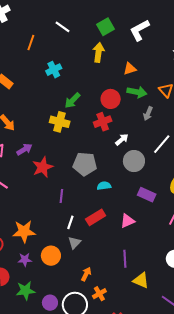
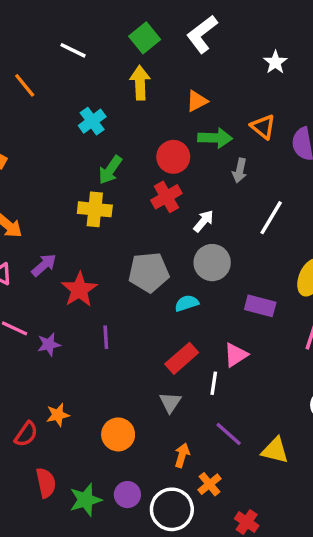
orange line: (31, 43) -> (25, 85), turned -49
cyan cross: (54, 70) -> (92, 121), moved
gray circle: (134, 161) -> (212, 263), moved
purple line: (61, 196) -> (106, 337), moved
white line: (70, 222) -> (214, 383), moved
orange star: (24, 231) -> (58, 415), moved, size x0.6
gray triangle: (75, 243) -> (170, 402), moved
purple line: (125, 259) -> (229, 434), moved, turned -36
purple star: (25, 260) -> (49, 344), moved
purple circle: (50, 303) -> (127, 495), moved

